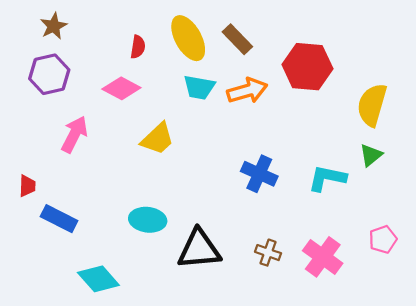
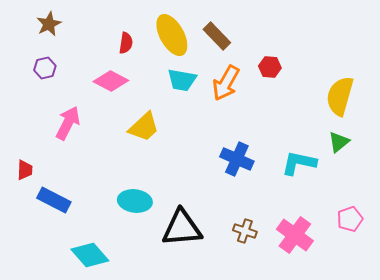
red hexagon: (307, 67) -> (270, 67), moved, size x0.5
purple hexagon: (49, 74) -> (45, 68), size x0.6
orange arrow: (247, 91) -> (226, 83), turned 135

